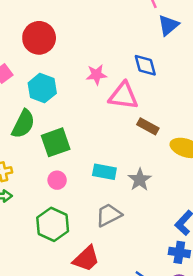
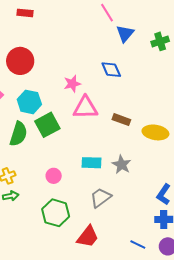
pink triangle: (123, 96) -> (85, 108), moved
green square: (56, 142) -> (47, 125), moved

